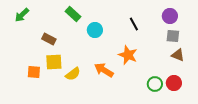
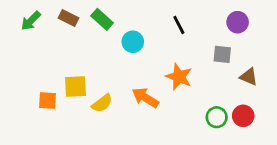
black line: (134, 24) -> (179, 25), moved
gray square: (173, 36) -> (222, 54), moved
brown rectangle: (49, 39) -> (68, 18), moved

